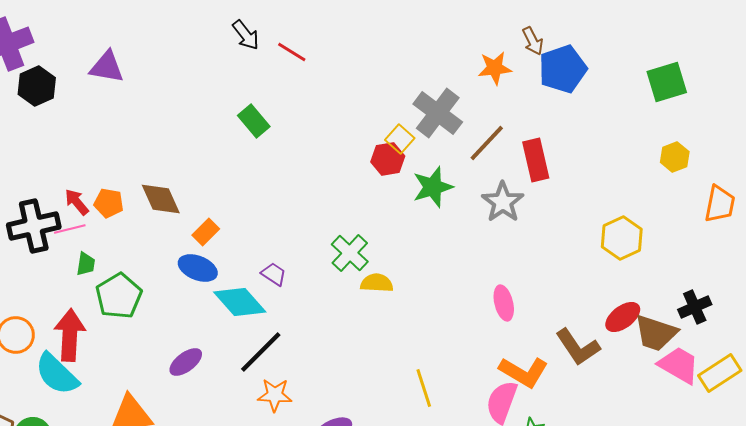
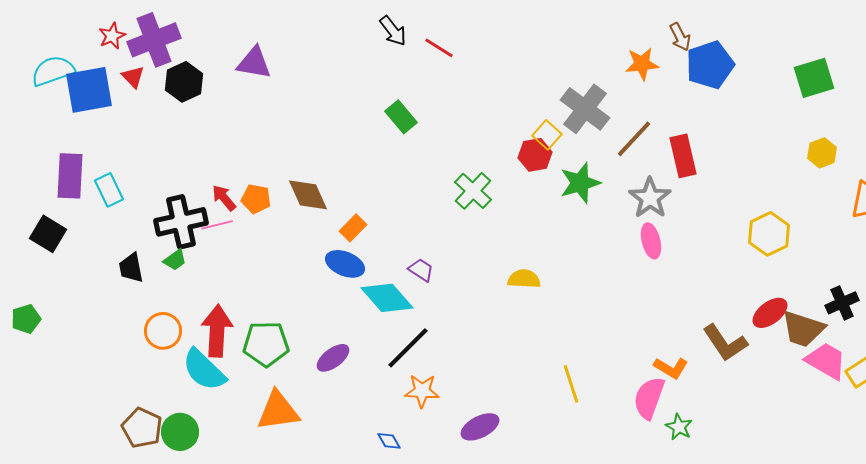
green cross: (350, 253) -> (473, 191), moved
green trapezoid: (86, 264) -> (175, 260), moved, turned 45
green pentagon: (119, 296) -> (266, 344), moved, turned 30
pink ellipse: (504, 303) -> (651, 241), moved
orange L-shape: (524, 372) -> (671, 368), size x0.7

